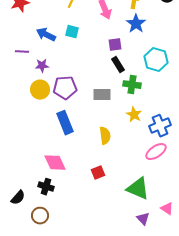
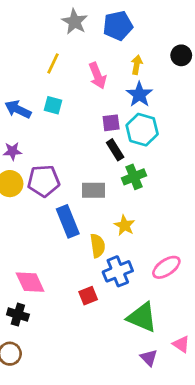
cyan hexagon: (156, 60) -> (142, 130), moved
green cross: (132, 85) -> (134, 177), turned -30
yellow star: (134, 115) -> (125, 225), moved
blue rectangle: (65, 123) -> (68, 221), moved
blue cross: (160, 126) -> (118, 271), moved

